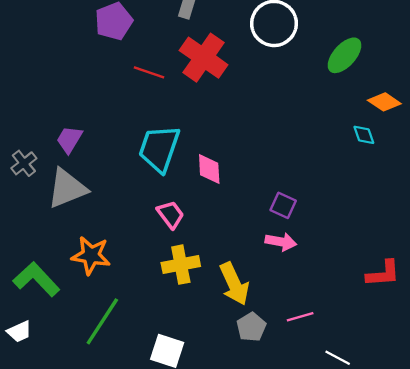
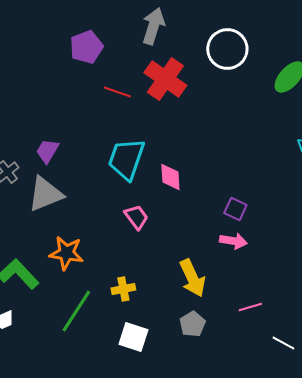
yellow cross: (181, 265) -> (123, 289), moved, size x0.7
gray pentagon: (251, 327) -> (192, 324), moved

